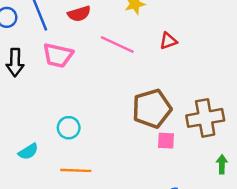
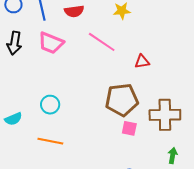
red triangle: (168, 41) -> (142, 62), moved

